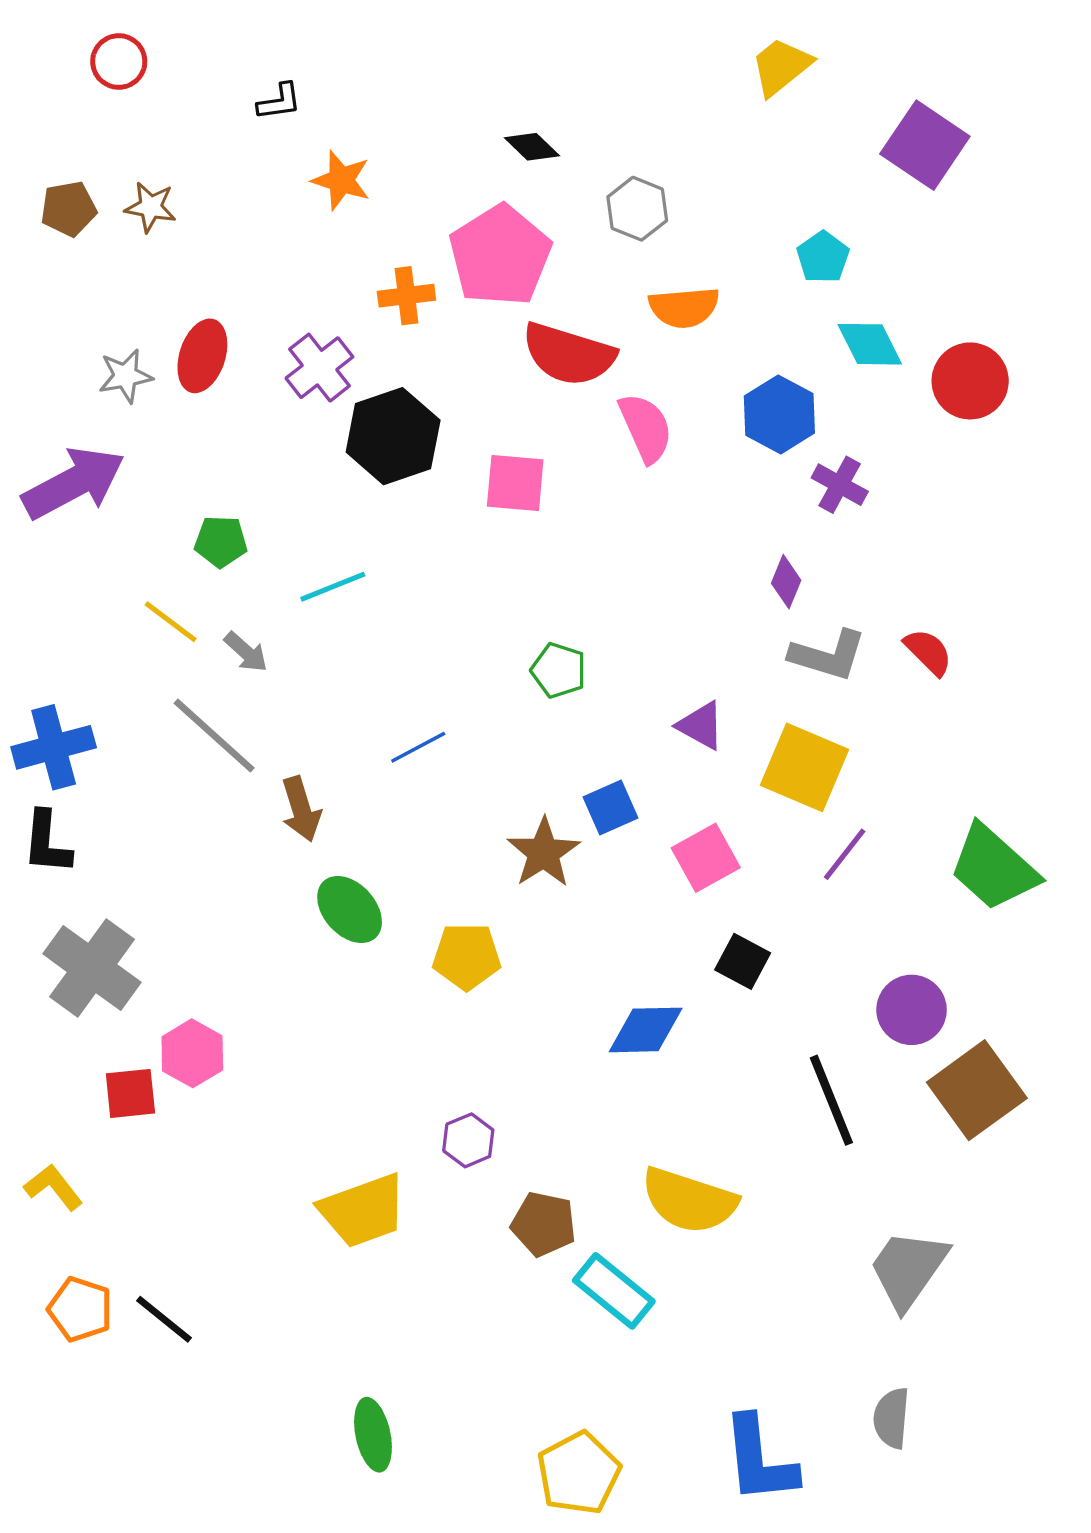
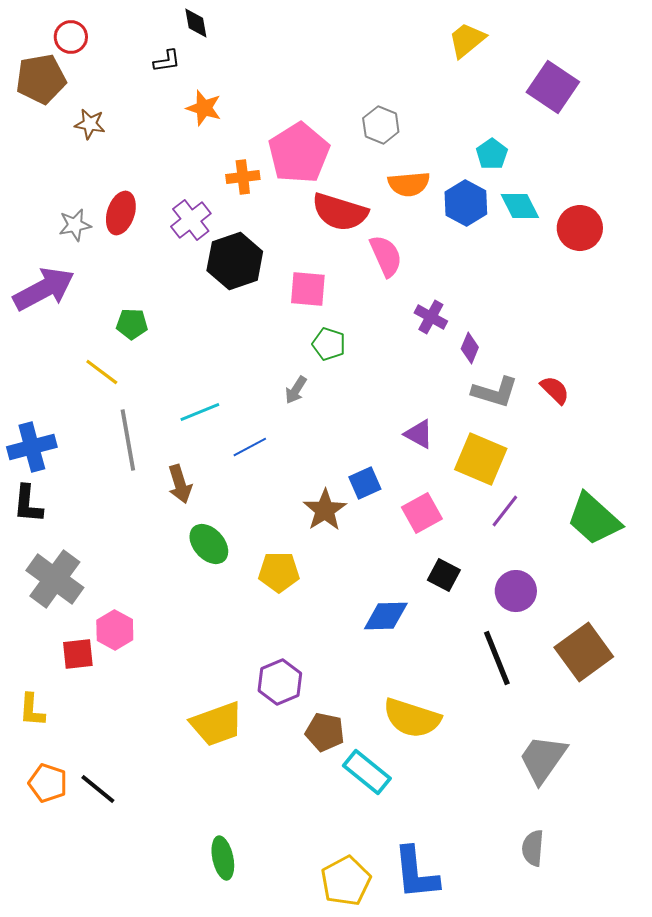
black diamond: (532, 147) -> (196, 23), moved, turned 36
brown pentagon: (69, 209) -> (41, 79), moved, size x1.5
blue hexagon: (779, 414) -> (466, 203), moved
purple cross: (840, 485) -> (431, 317), moved
cyan line: (333, 587) -> (200, 412), moved
gray arrow: (246, 652) -> (296, 390), moved, turned 80
green pentagon: (559, 670) -> (329, 344), moved
gray line: (214, 736) -> (128, 440), turned 38
purple circle: (912, 1010) -> (516, 591), moved
purple hexagon: (468, 1140) -> (280, 682), size x1.4
yellow L-shape: (54, 1187) -> (32, 710), turned -138
blue L-shape: (759, 1460) -> (416, 873), moved

